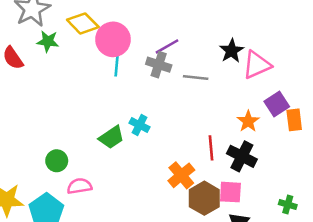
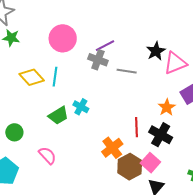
yellow diamond: (83, 23) -> (32, 77), moved
cyan line: (117, 64) -> (55, 77), moved
pink semicircle: (79, 186) -> (47, 155), moved, turned 54
pink square: (230, 192) -> (150, 163), turned 36

